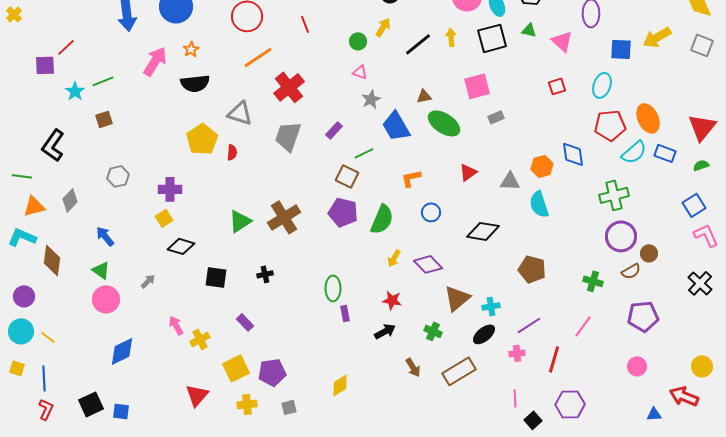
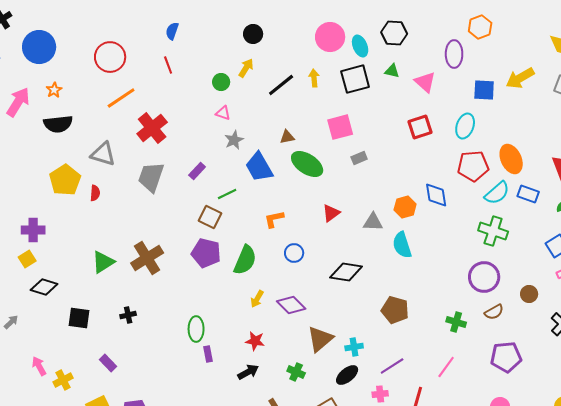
red square: (557, 86) -> (420, 127), size x1.4
green cross: (614, 195) -> (493, 231), moved, turned 32
brown circle: (649, 253) -> (529, 294), moved

